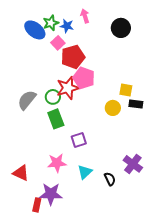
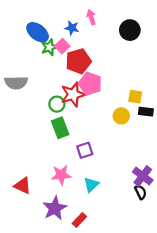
green star: (51, 23) -> (49, 47), moved
gray semicircle: (27, 100) -> (16, 83), moved, turned -130
black semicircle: (110, 179) -> (141, 192), moved
purple star: (51, 194) -> (55, 208), turned -30
red rectangle: (37, 205) -> (79, 220), moved, turned 32

